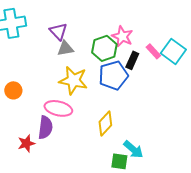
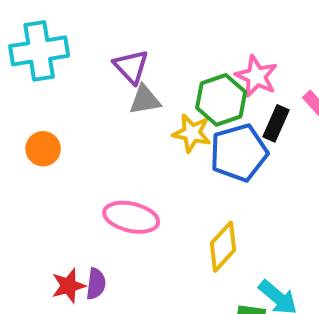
yellow star: (73, 80) -> (192, 133), moved, size x0.7
orange circle: (13, 90) -> (43, 149), moved
purple semicircle: (45, 127) -> (96, 284), moved, size x0.7

